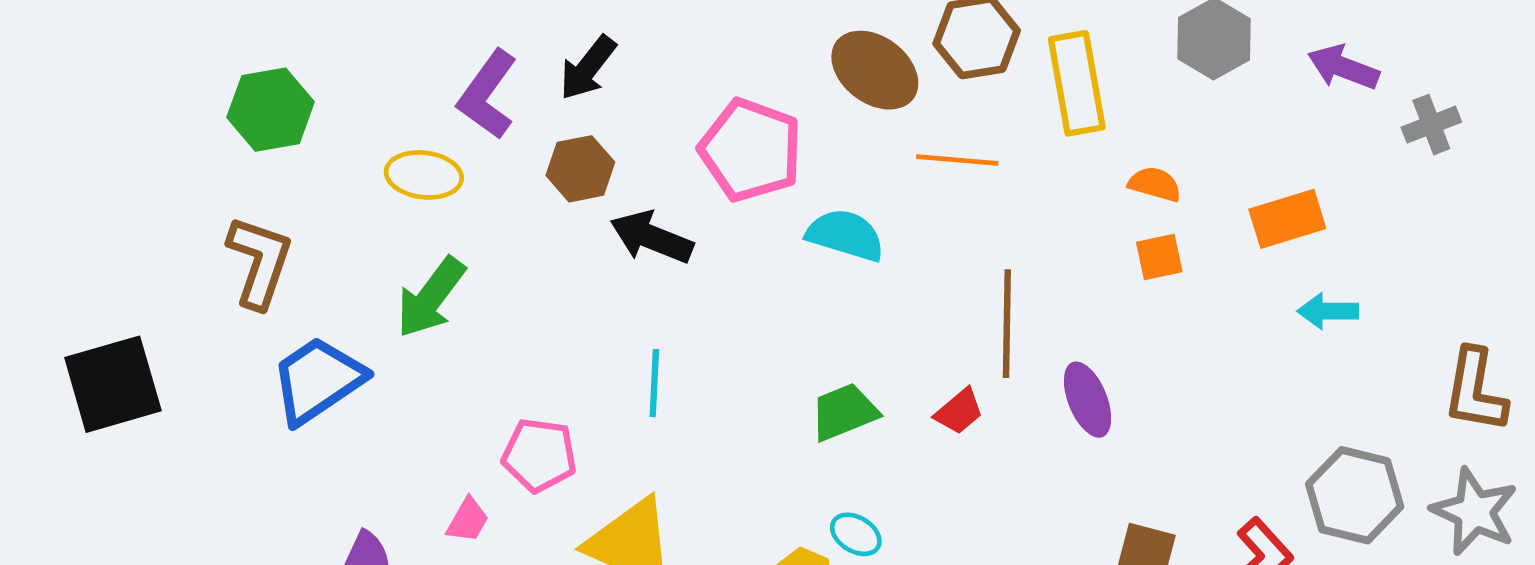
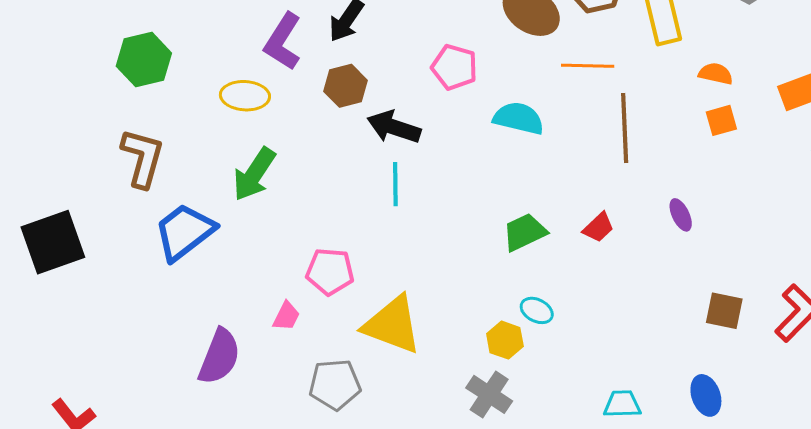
pink pentagon: (751, 150) -> (454, 67), size x0.7
brown line: (1007, 324) -> (625, 128), moved
cyan line: (654, 383) -> (395, 184), moved
purple ellipse: (1088, 400) -> (681, 215), size x0.7

